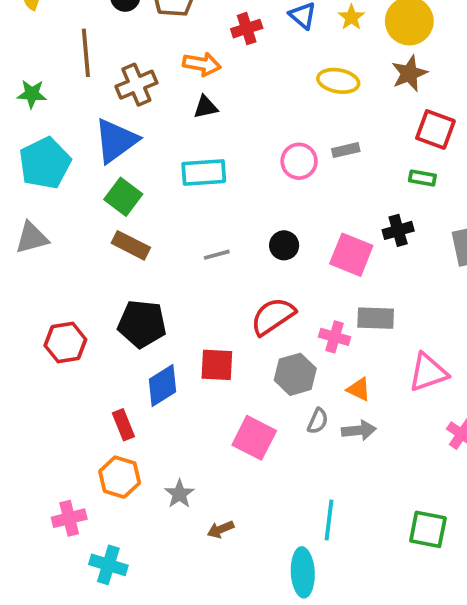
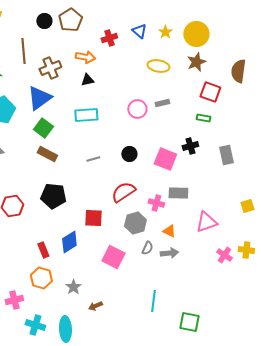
blue diamond: (163, 385) -> (69, 242), moved
green square: (428, 529) -> (189, 322), moved
cyan ellipse: (303, 572) -> (65, 329), moved

